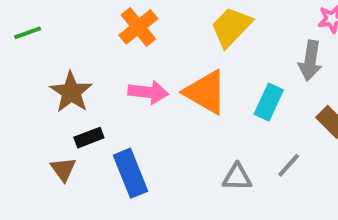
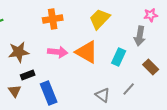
orange cross: (138, 27) -> (53, 19), turned 30
brown star: (71, 92) -> (19, 52), turned 30
gray triangle: (237, 177) -> (103, 95), turned 35

